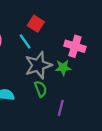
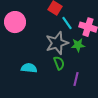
cyan line: (25, 41) -> (67, 23), moved

